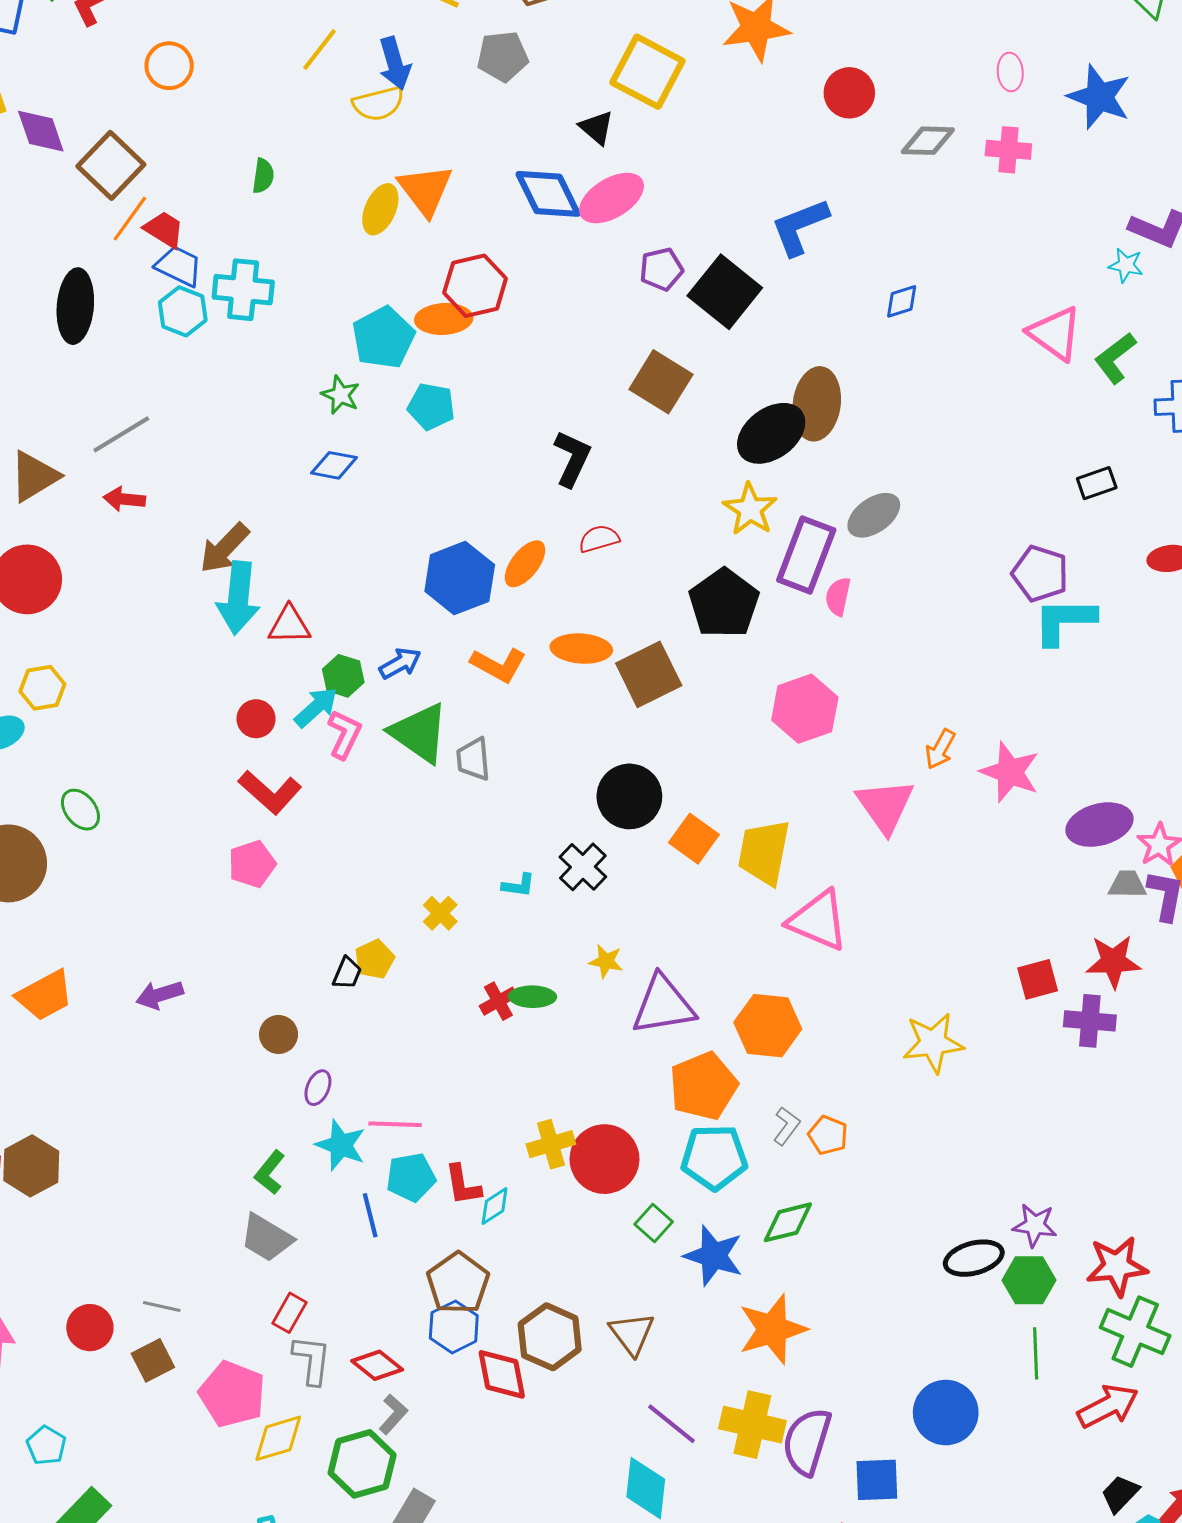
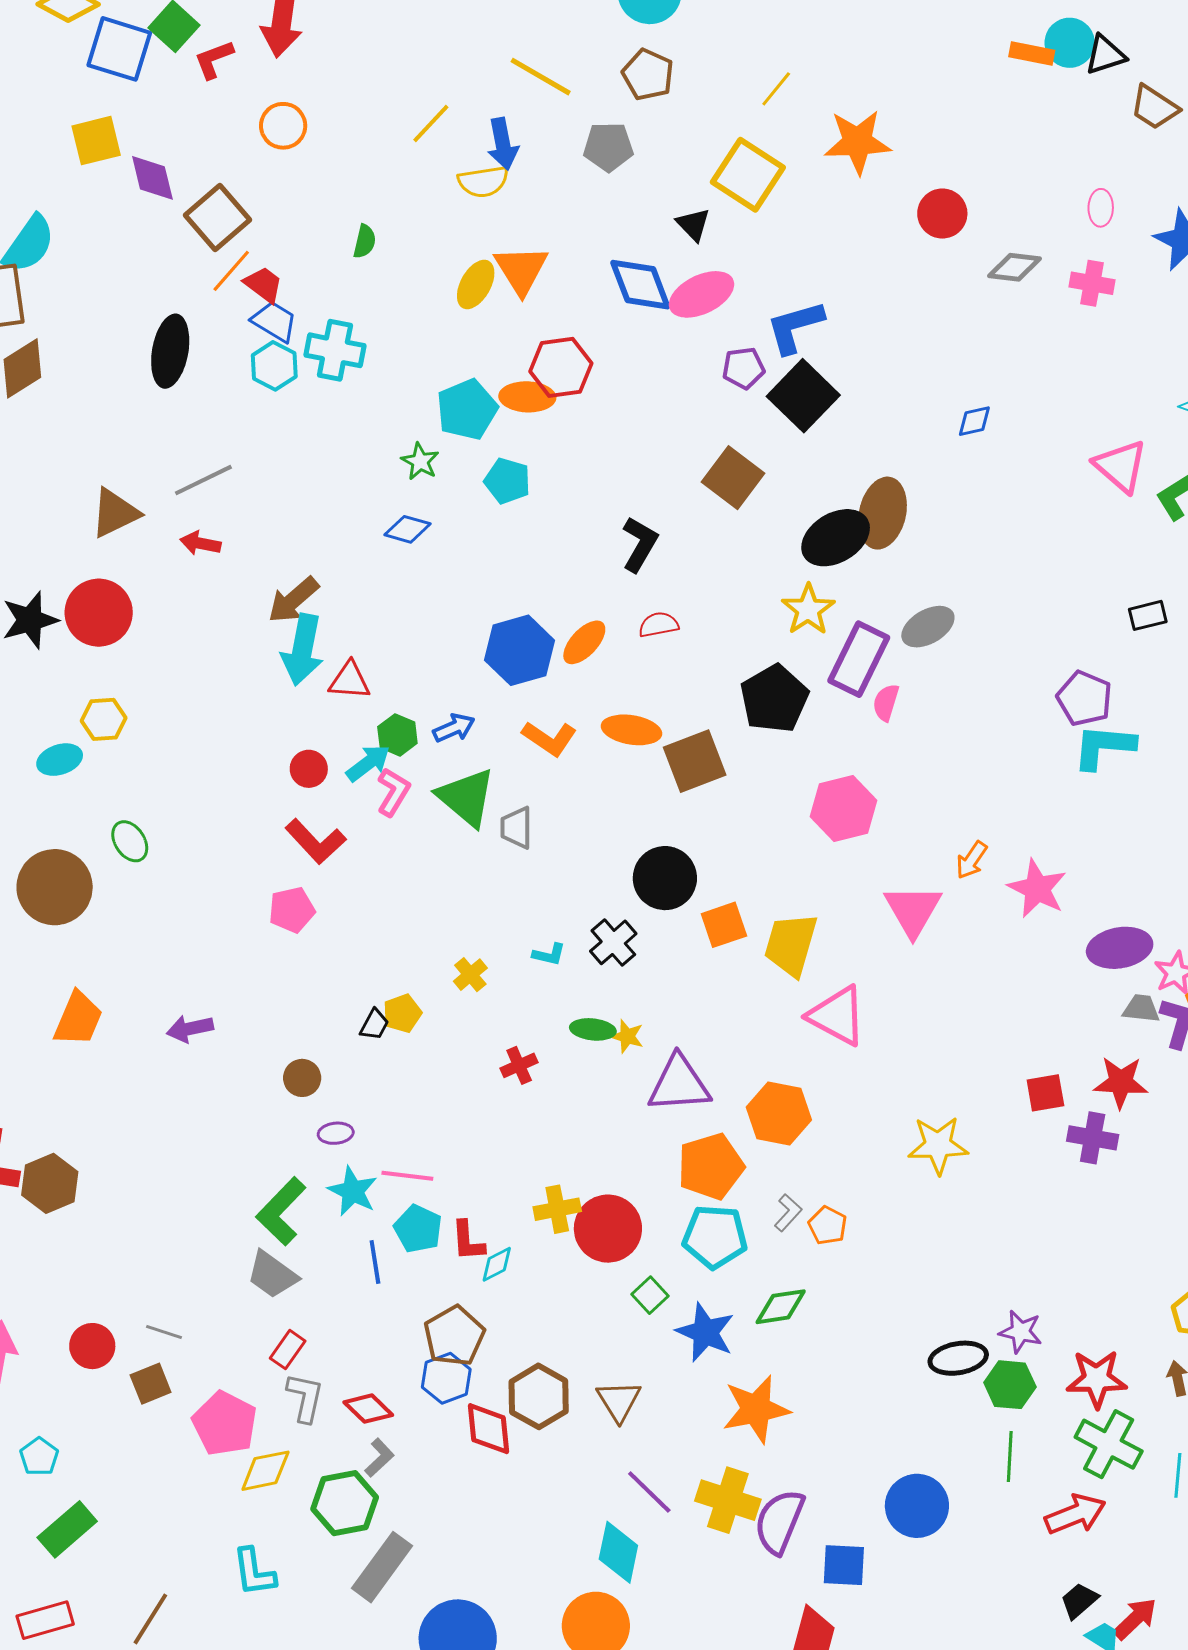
blue L-shape: (800, 227) -> (795, 327), moved
orange square: (694, 839) -> (724, 925), turned 30
orange trapezoid: (45, 995) -> (78, 1019), turned -44
green ellipse: (532, 997) -> (593, 1029), moved
purple ellipse: (318, 1088) -> (336, 1133), turned 56
green L-shape: (270, 1172) -> (281, 1211), size x1.6
cyan pentagon: (411, 1177) -> (418, 1229), turned 30

